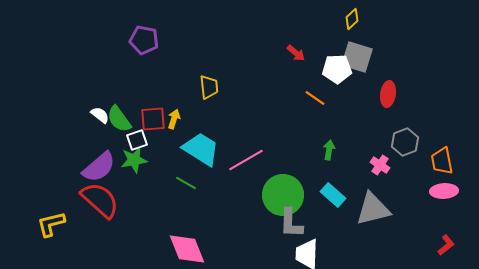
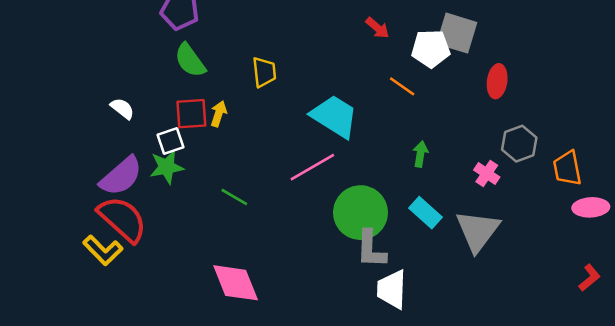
green semicircle: (119, 119) -> (190, 60), moved
cyan trapezoid: (201, 149) -> (334, 116), moved
pink ellipse: (444, 191) -> (591, 207), moved
gray triangle: (373, 209) -> (478, 231), turned -39
yellow L-shape: (51, 224) -> (103, 250), moved, turned -120
red L-shape: (446, 245) -> (589, 278), moved

